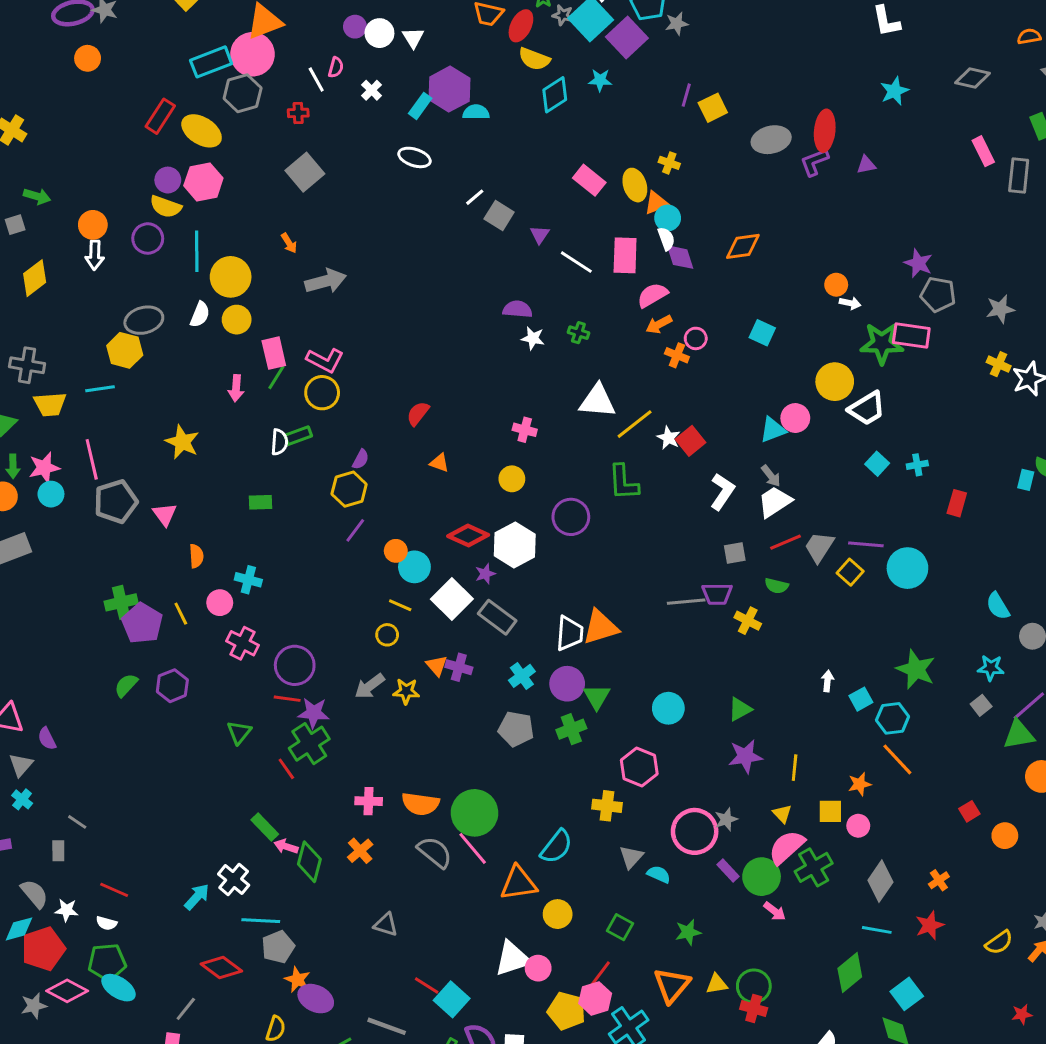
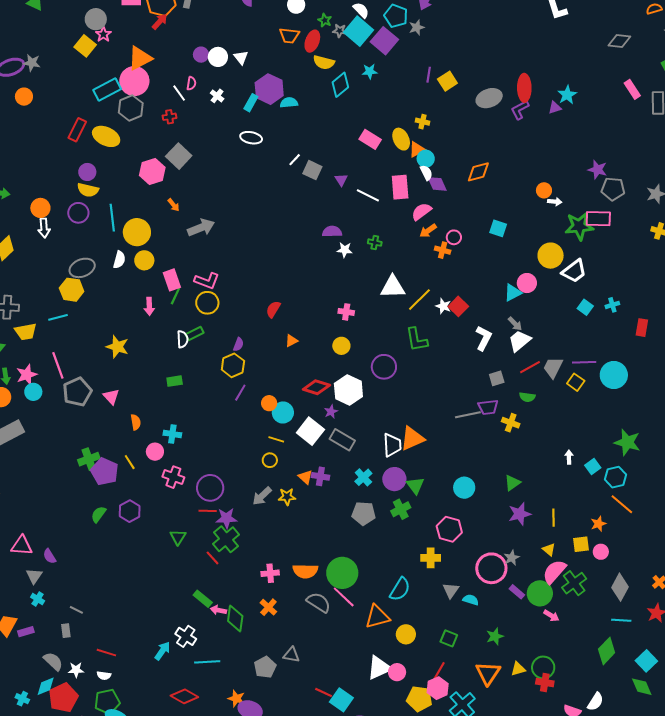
cyan star: (894, 91) -> (567, 95), moved
pink hexagon: (203, 182) -> (152, 171), moved
orange triangle: (439, 463) -> (292, 341), turned -40
gray pentagon: (278, 947) -> (265, 667), moved

